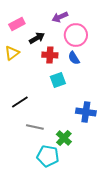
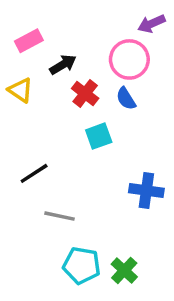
purple arrow: (60, 17) -> (151, 24), moved
yellow triangle: (12, 53) -> (20, 90), turned -49
red cross: (50, 55) -> (85, 93), turned 35
green cross: (64, 138) -> (124, 270), moved

